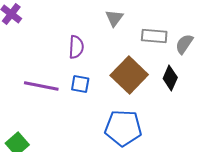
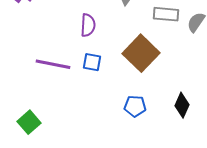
black diamond: (170, 78) -> (182, 105), moved
blue pentagon: (123, 128) -> (135, 106), size x0.6

